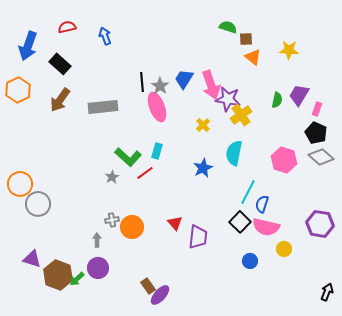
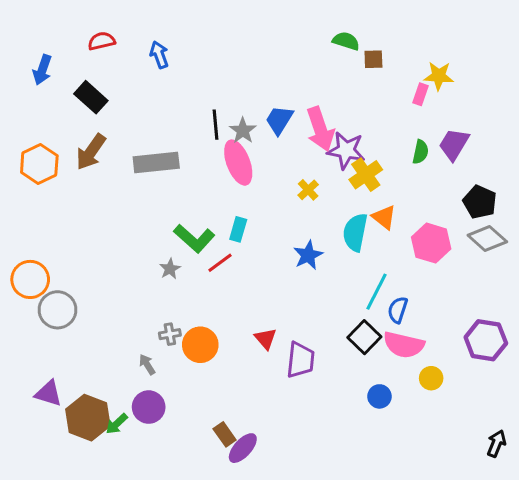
blue arrow: (28, 46) -> (42, 70), size x0.7
orange triangle: (253, 57) -> (384, 217), moved
orange hexagon: (18, 90) -> (39, 164), moved
pink rectangle: (317, 109) -> (420, 94), moved
gray arrow: (97, 240) -> (147, 365), turned -32

